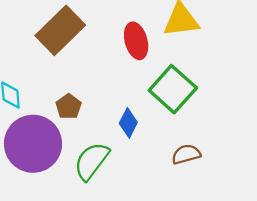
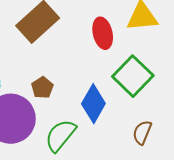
blue diamond: (128, 123) -> (93, 104), size x1.5
brown semicircle: (186, 154) -> (142, 132), turned -55

